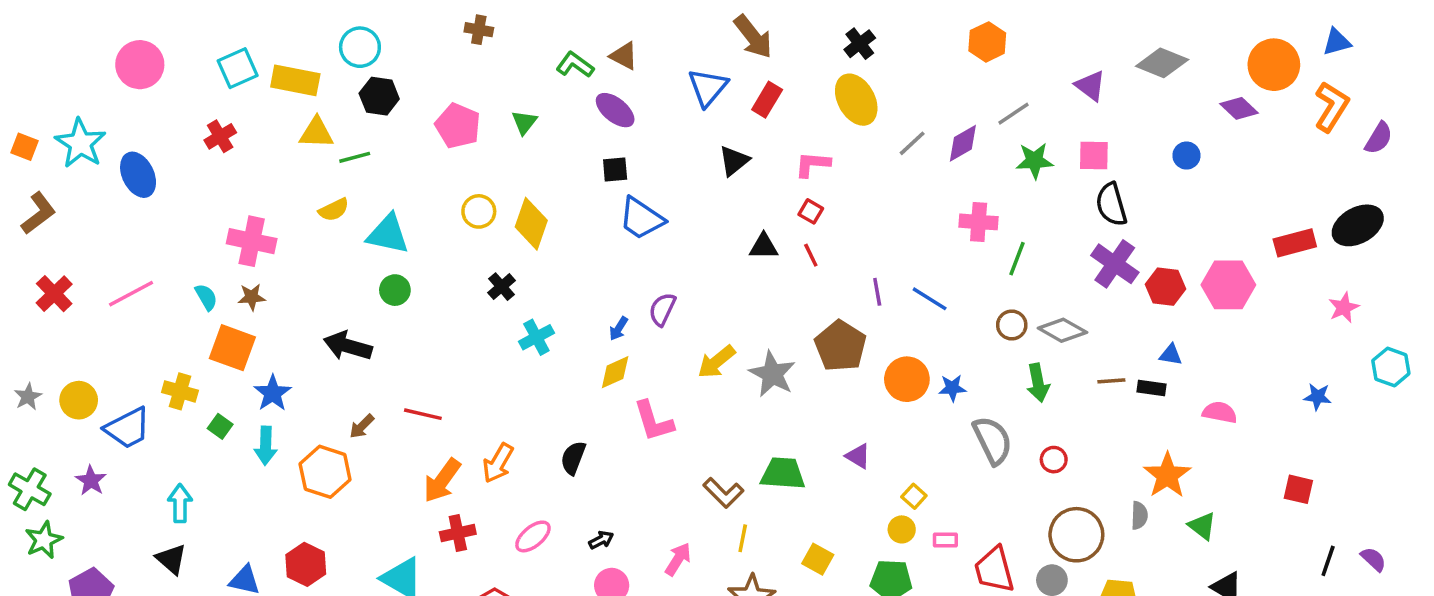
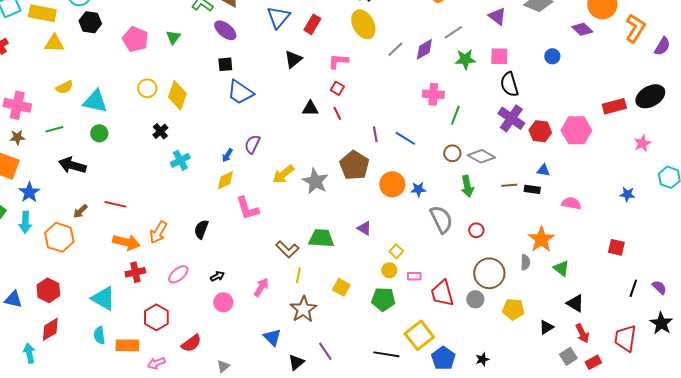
green line: (355, 157) -> (54, 129), moved
orange arrow: (442, 481) -> (126, 242), turned -112

